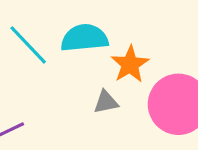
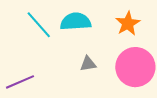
orange star: (130, 64) -> (128, 23), moved

